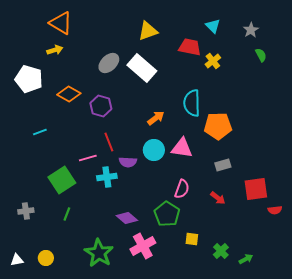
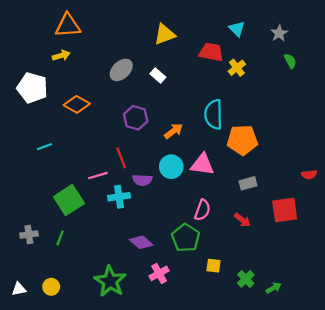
orange triangle: (61, 23) -> (68, 25), turned -35
white rectangle: (142, 68) -> (158, 75), size x0.5
purple hexagon: (101, 106) -> (136, 118), moved
red semicircle: (275, 210) -> (309, 174), moved
green line: (67, 214) -> (60, 238), moved
pink cross: (143, 246) -> (159, 273), size x0.7

